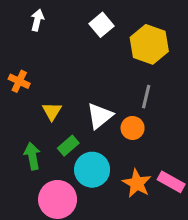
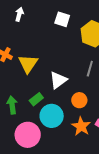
white square: (102, 25) -> (62, 19), turned -35
yellow triangle: (52, 111) -> (28, 64), moved, size x1.5
orange circle: (133, 128) -> (79, 100), moved

